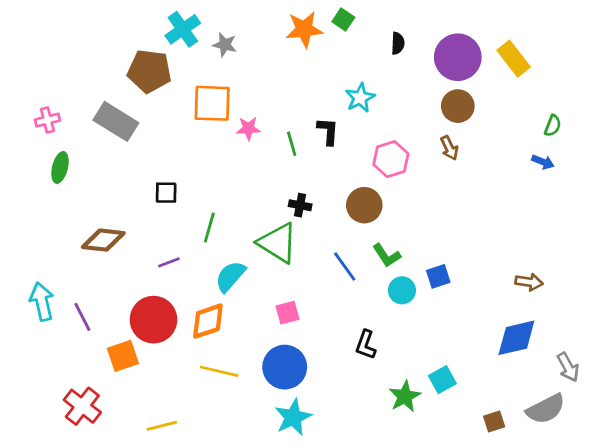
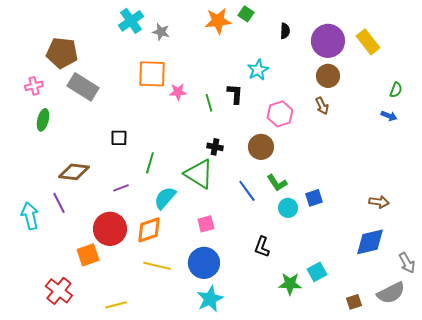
brown pentagon: (149, 71) -> (62, 53), moved
purple line: (82, 317) -> (59, 203), moved
green star: (405, 396) -> (290, 284), turned 30

